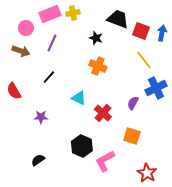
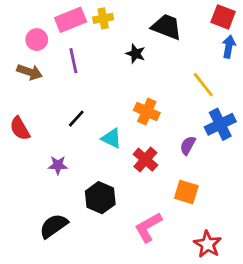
red square: (141, 31) -> (223, 17), moved
purple line: (52, 43) -> (73, 61), turned -36
orange cross: (98, 66) -> (147, 112), moved
black line: (49, 77) -> (76, 119), moved
black hexagon: (82, 146) -> (100, 198), moved
black semicircle: (38, 160) -> (54, 226), size x1.5

